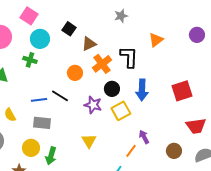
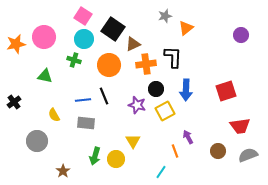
pink square: (29, 16) -> (83, 16), moved
black square: (69, 29) -> (113, 29), size x1.6
orange triangle: (156, 40) -> (186, 28), moved
orange cross: (102, 64) -> (146, 64), turned 30
orange circle: (75, 73) -> (109, 65), moved, size x1.5
black line: (60, 96) -> (104, 96), turned 36
yellow circle: (31, 148) -> (116, 159), moved
orange line: (131, 151) -> (175, 151), turned -56

